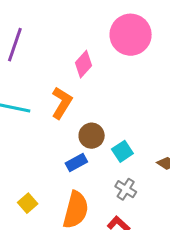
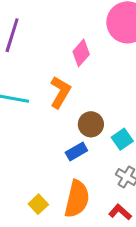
yellow square: (28, 203) -> (38, 204), moved

